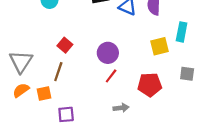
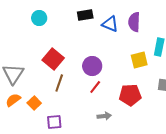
red square: (65, 45) -> (53, 59), size x1.5
brown line: (58, 72) -> (59, 83), moved
orange square: (44, 94) -> (34, 103), turned -32

